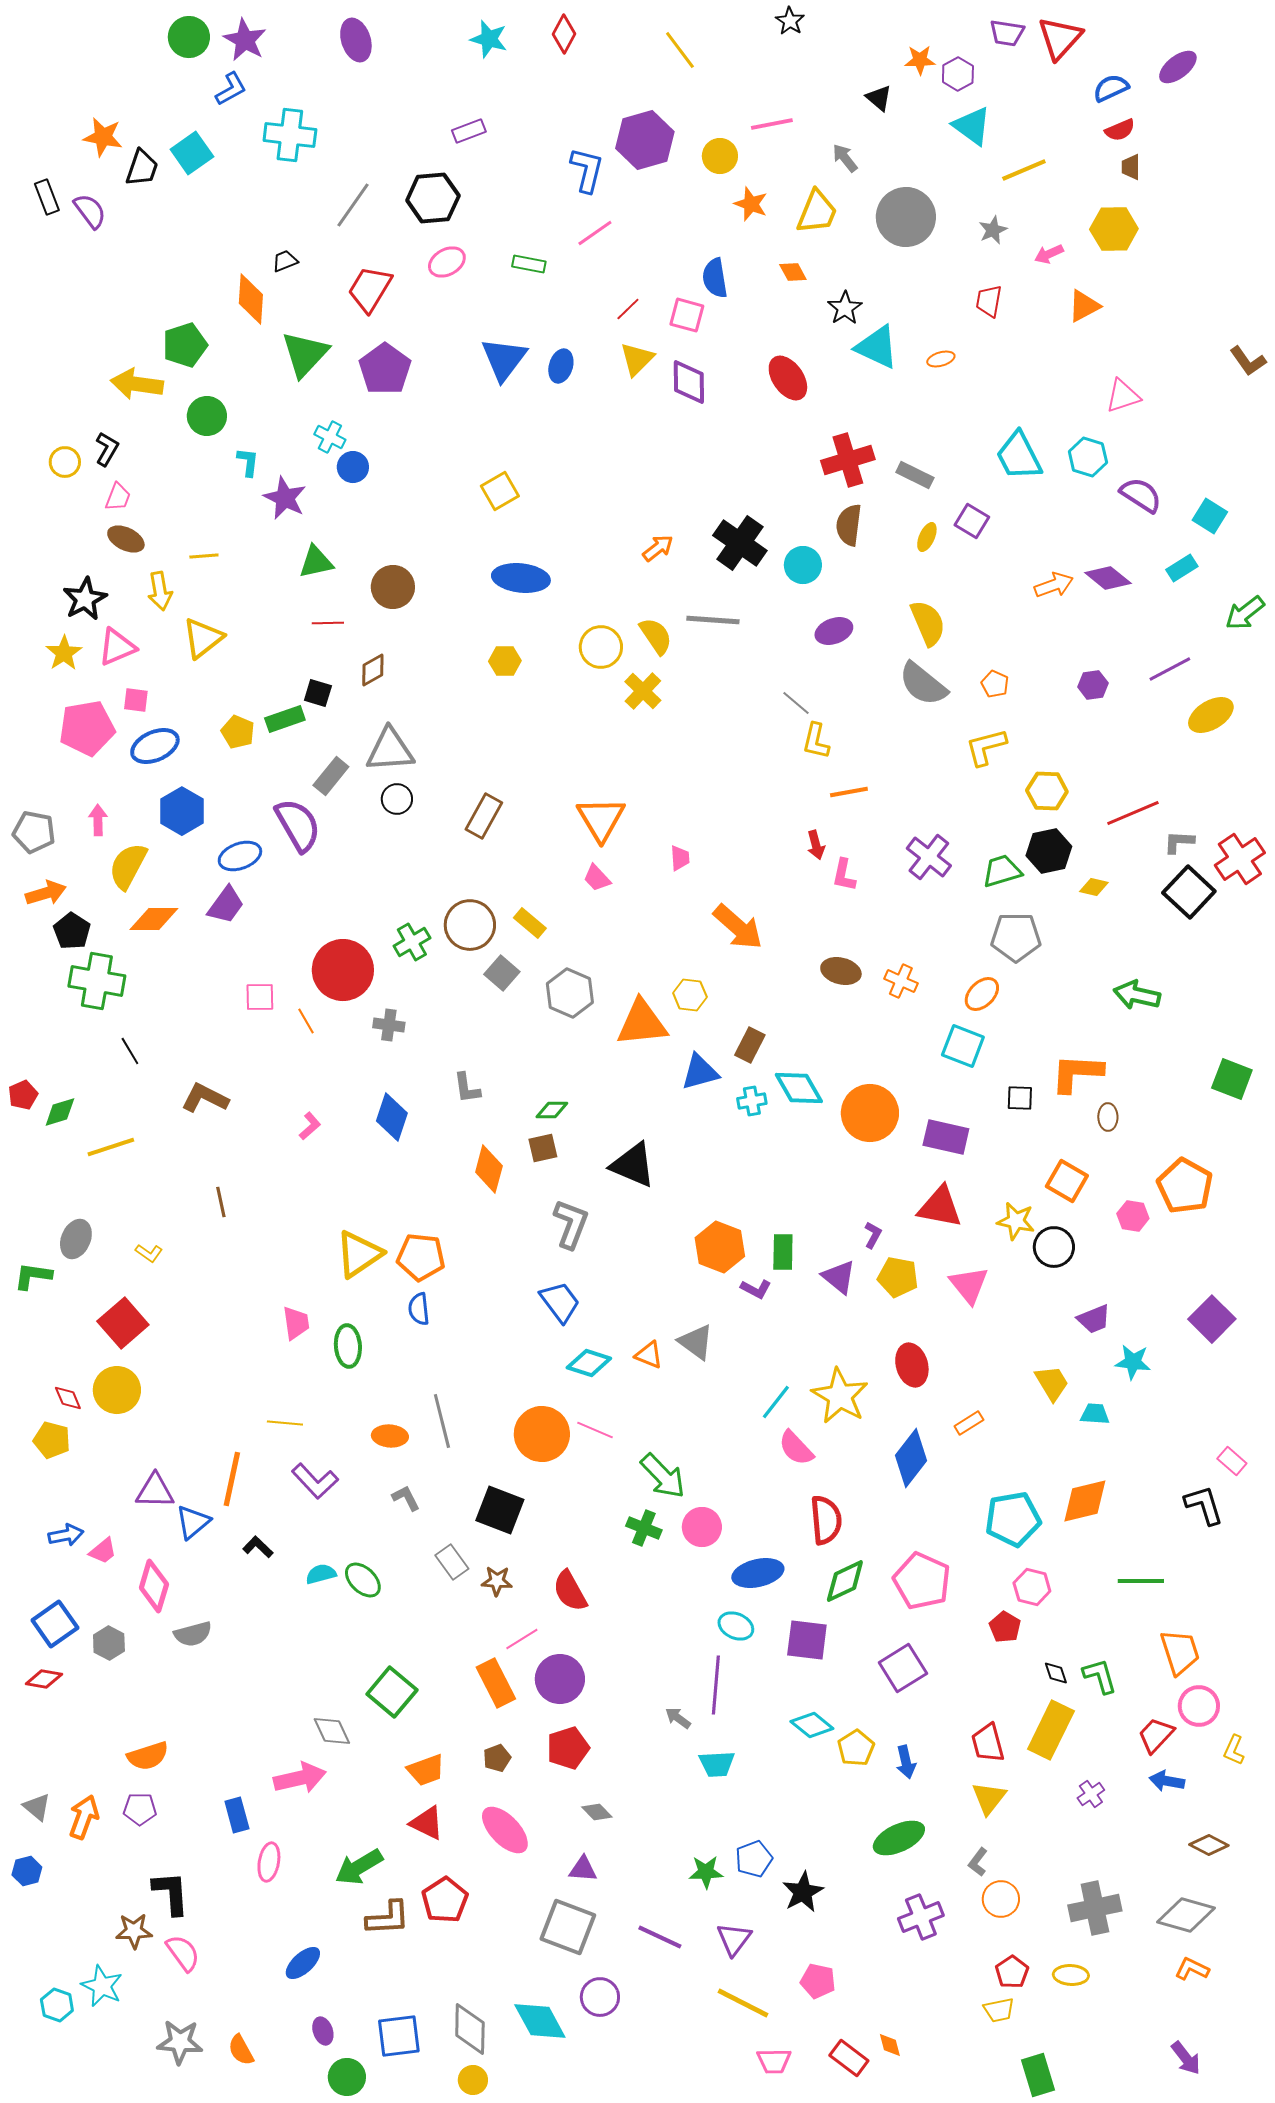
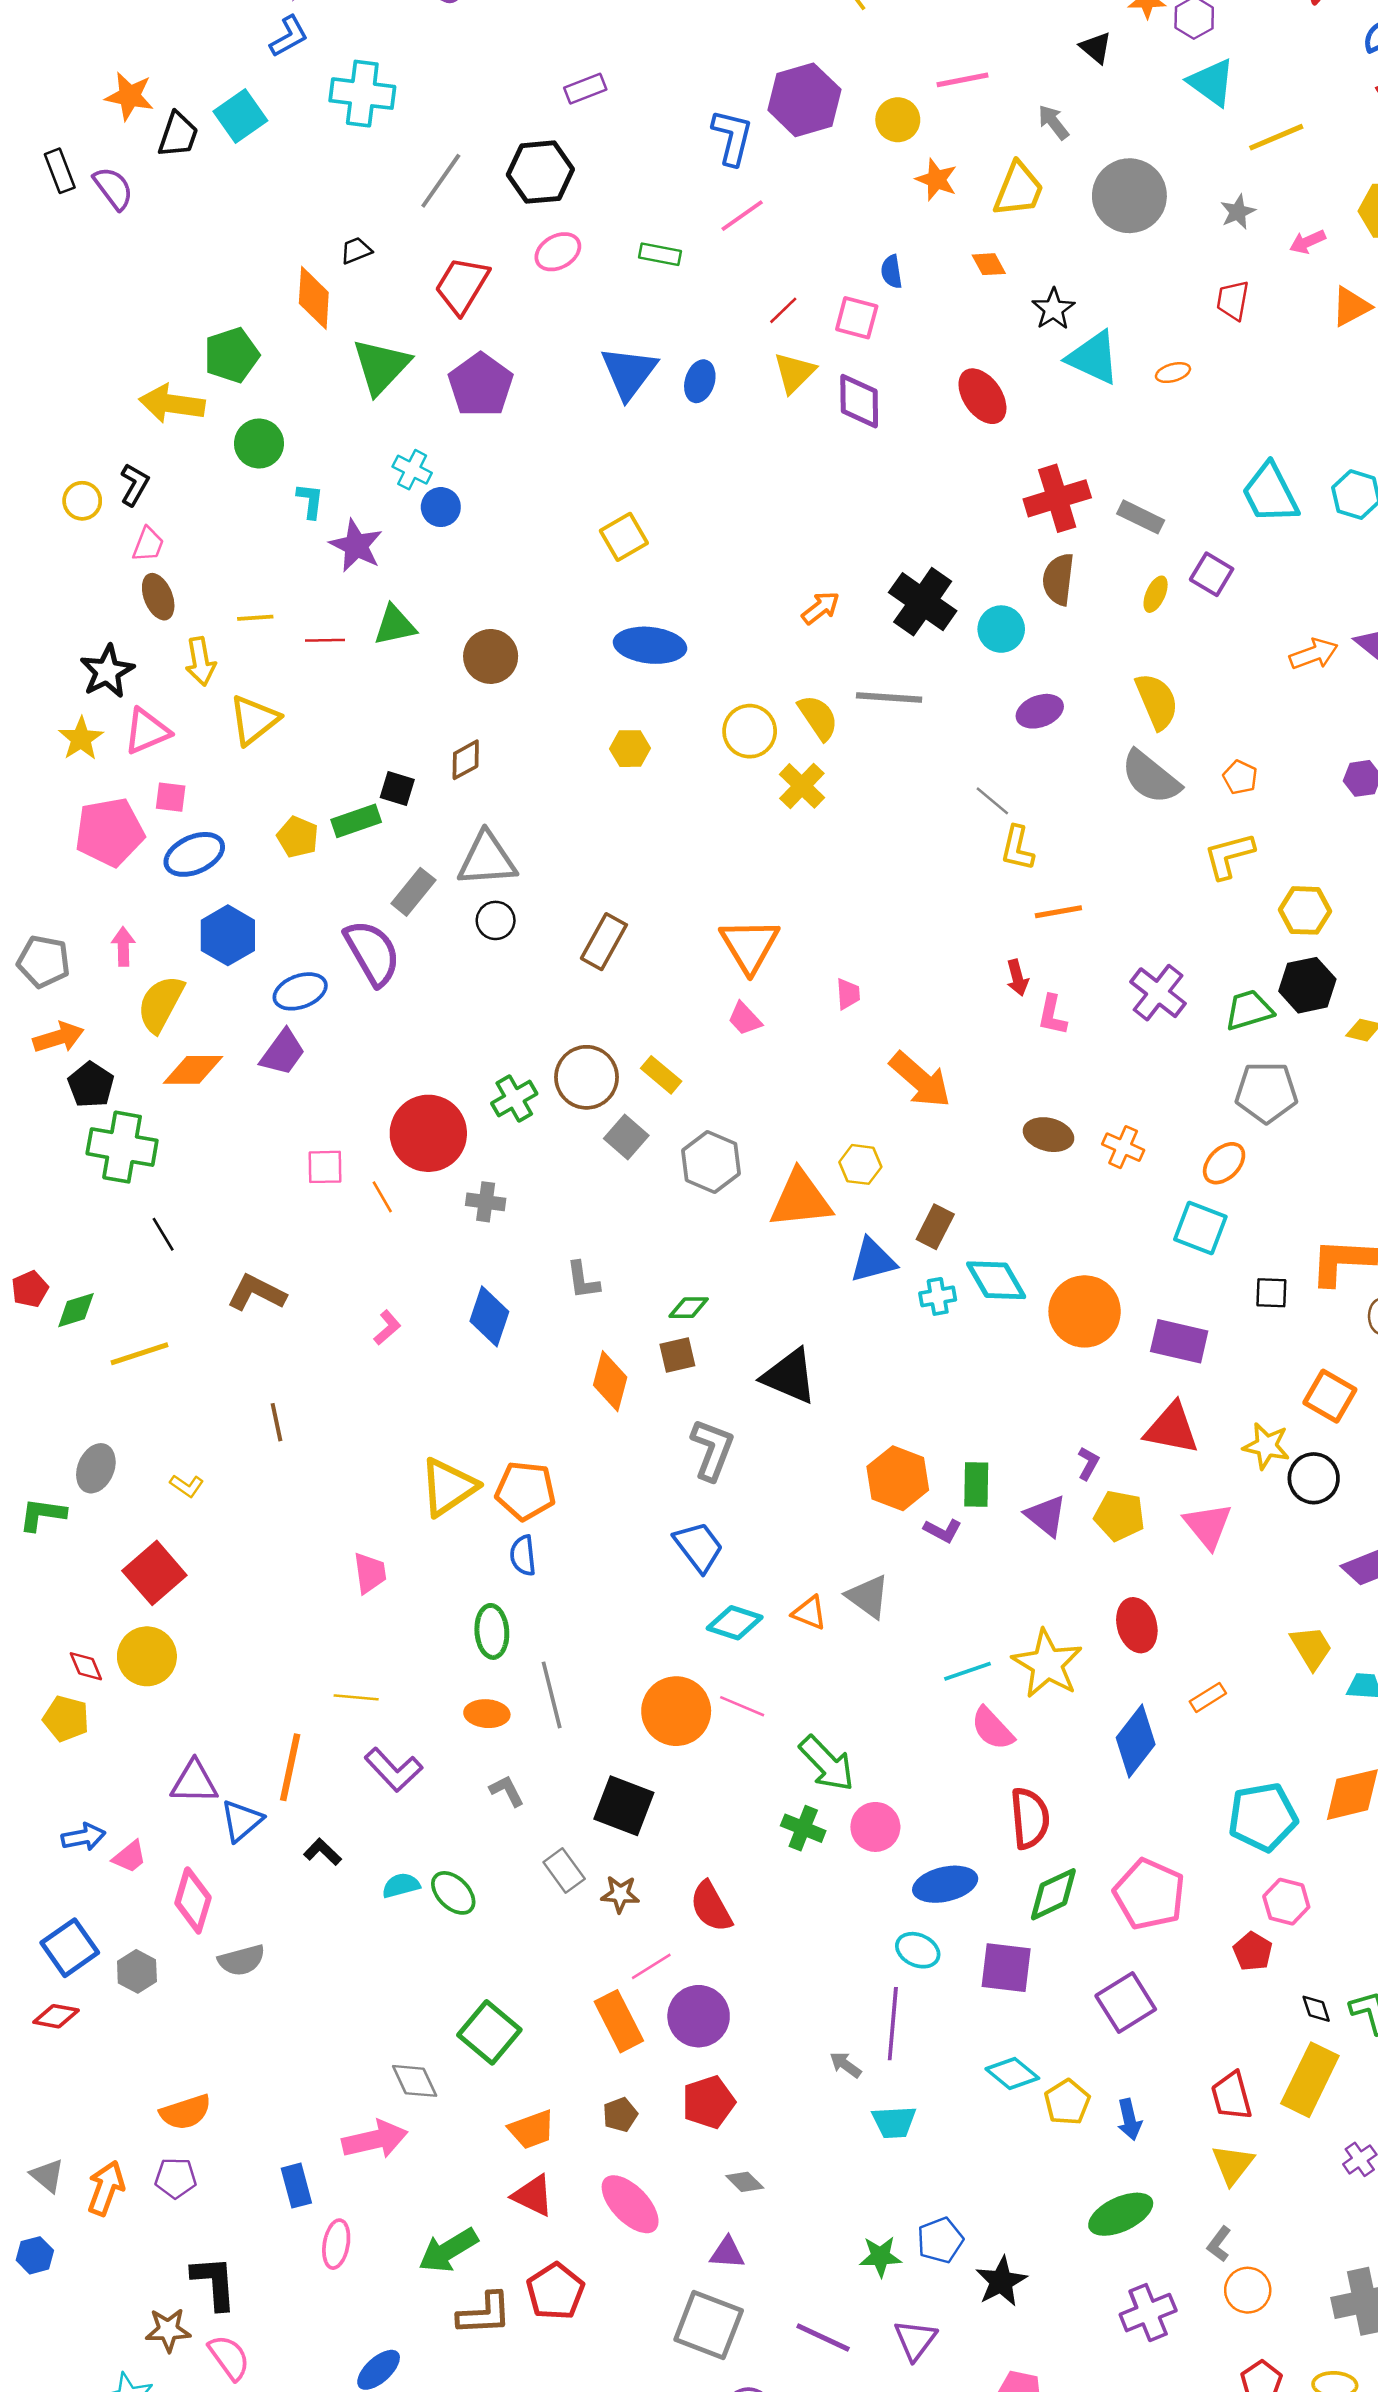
blue semicircle: (715, 278) -> (892, 272), size x0.7
brown ellipse: (126, 539) -> (158, 597), turned 42
red line: (328, 623) -> (325, 640), moved
green ellipse: (348, 1346) -> (492, 1631), moved
cyan line: (776, 1402) -> (968, 1671), turned 33

